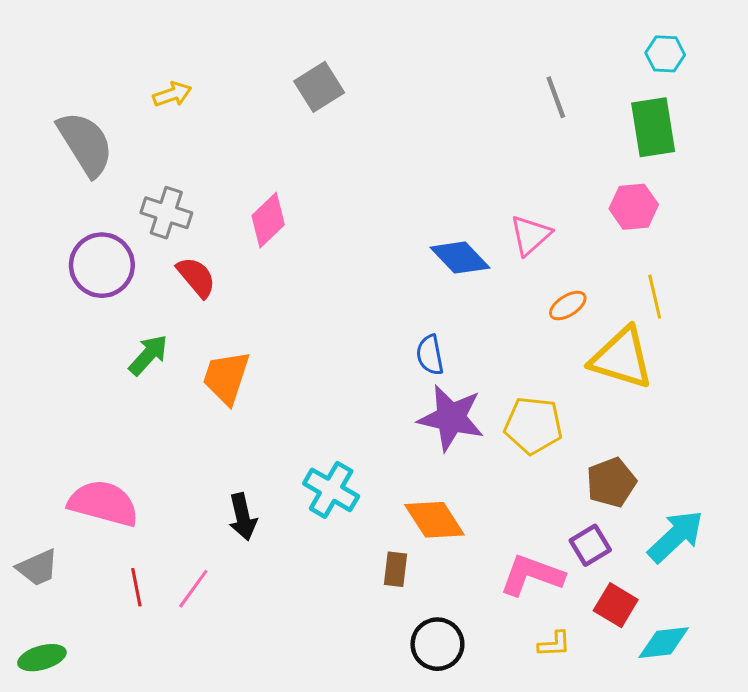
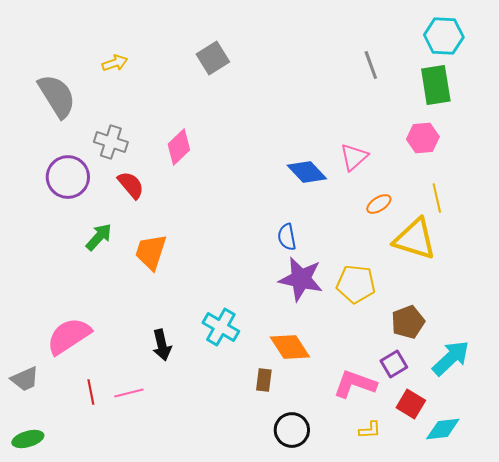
cyan hexagon: (665, 54) -> (444, 36), size x1.5
pink semicircle: (103, 503) -> (69, 336), turned -48
pink line: (193, 589) -> (129, 393), turned 40

